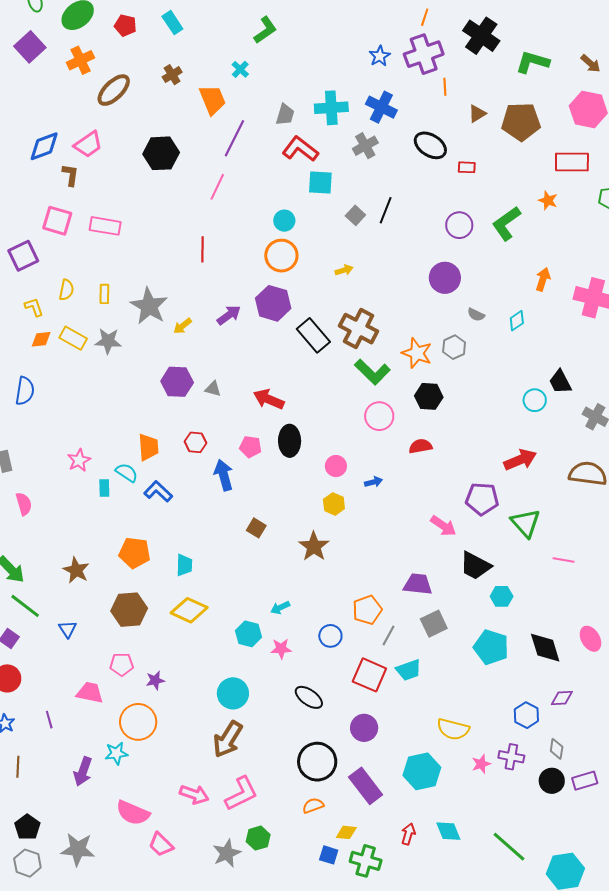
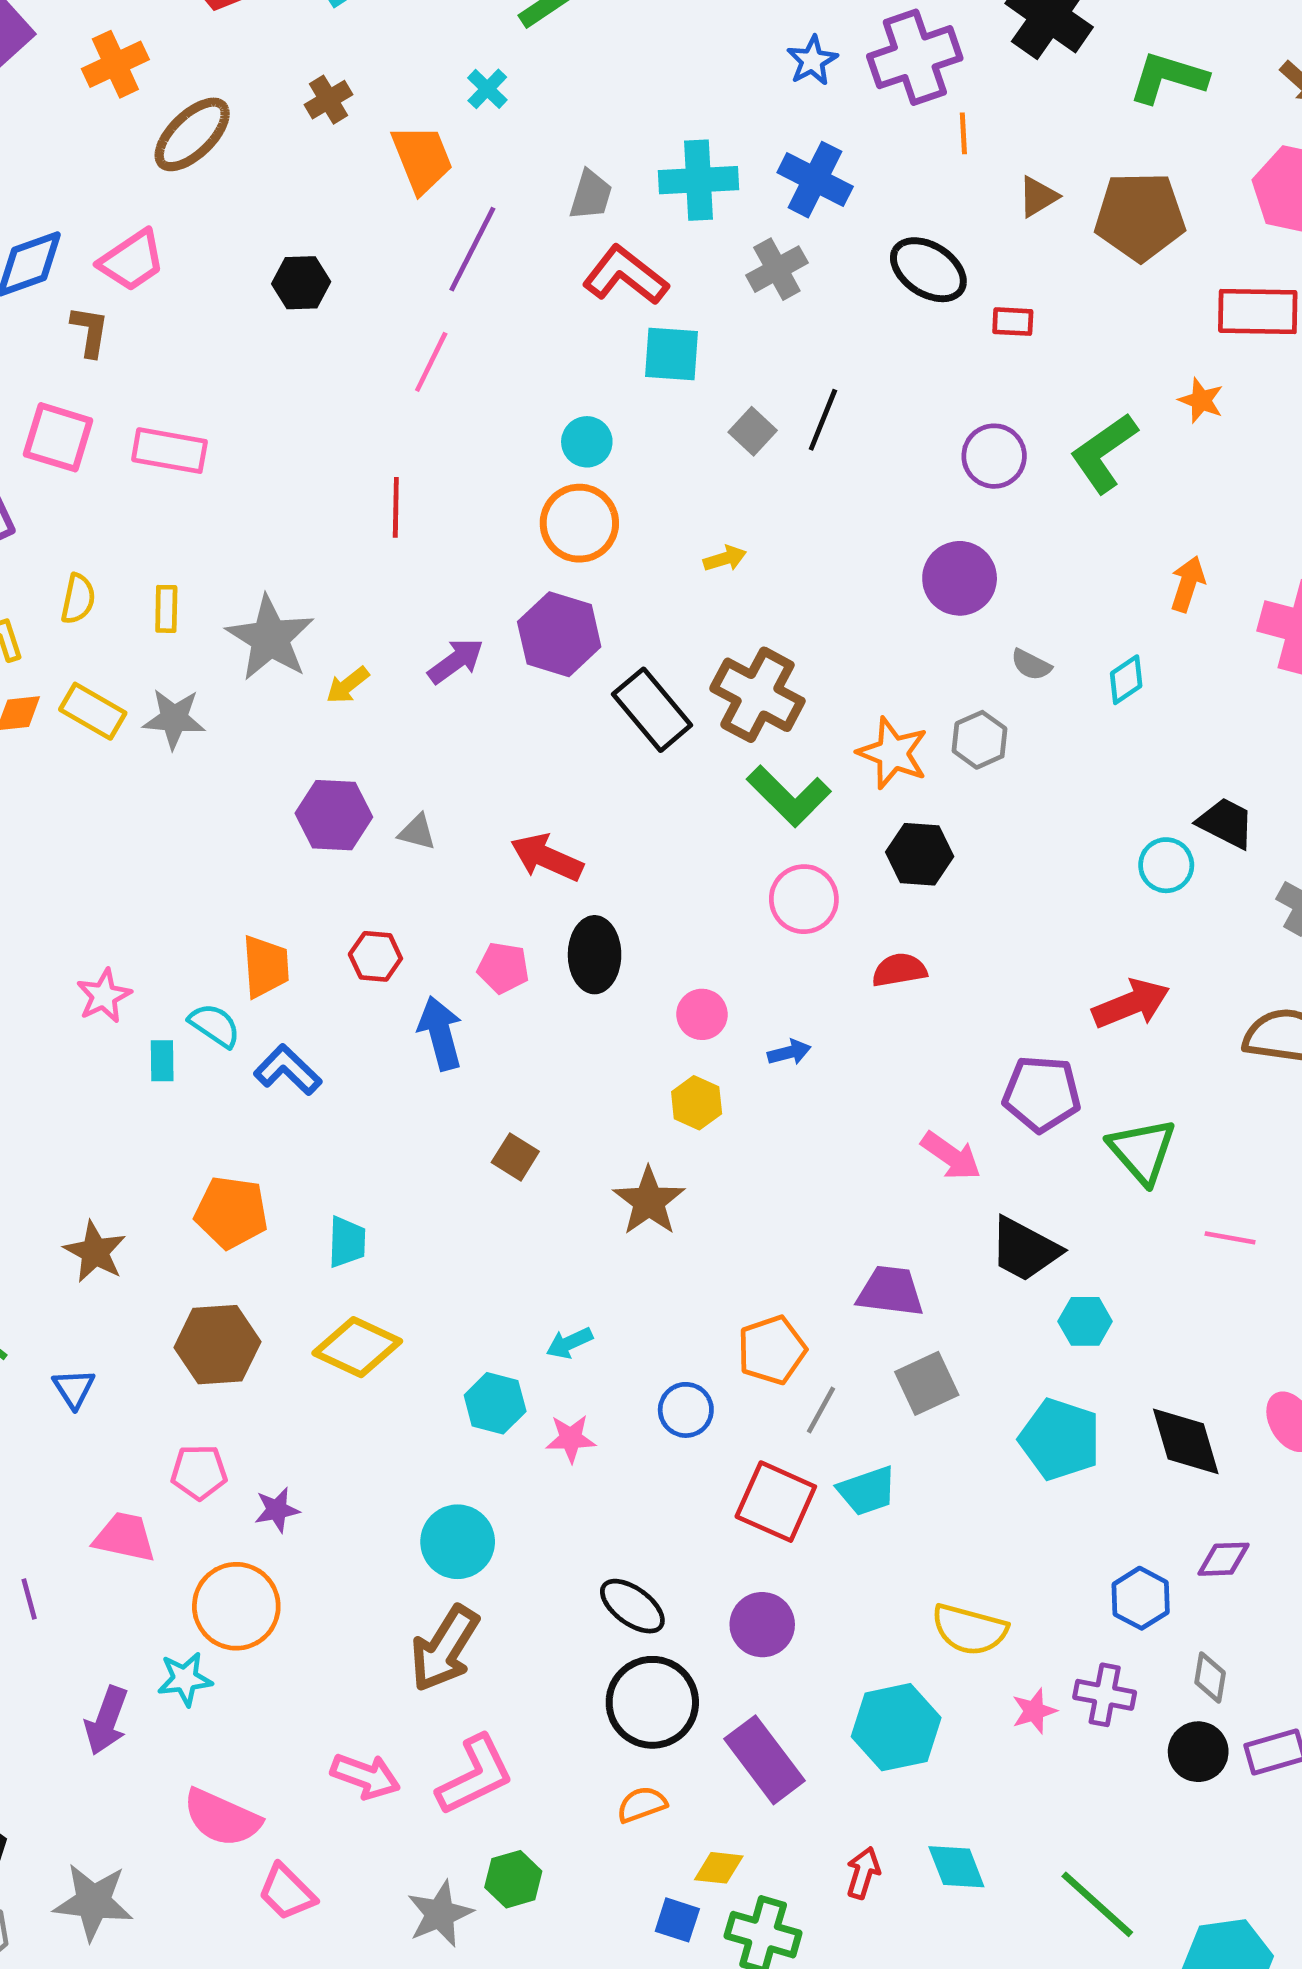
black hexagon: (161, 153) -> (301, 283), size x0.7
black trapezoid: (560, 382) -> (1226, 823), turned 144
black ellipse: (309, 697) -> (632, 1606), moved

